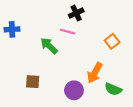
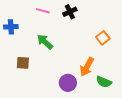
pink line: (67, 32) -> (43, 11), moved
brown square: (33, 82) -> (23, 63), moved

